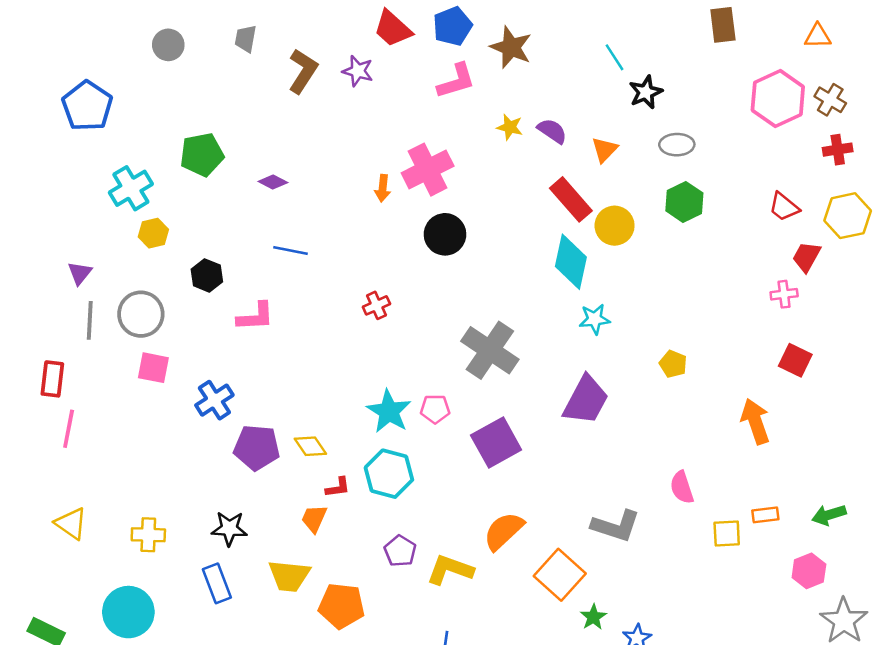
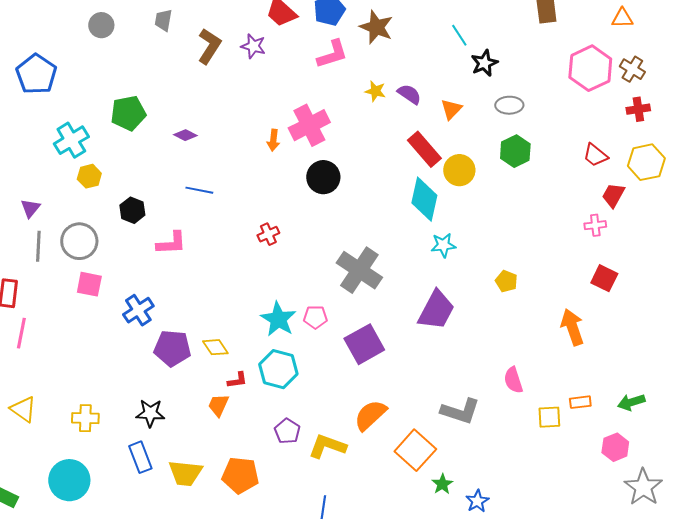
yellow trapezoid: (289, 576) -> (185, 473), moved

